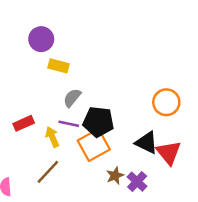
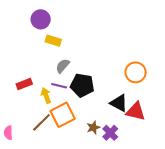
orange square: (94, 145) -> (63, 115), moved
red triangle: (169, 153) -> (136, 111), turned -40

